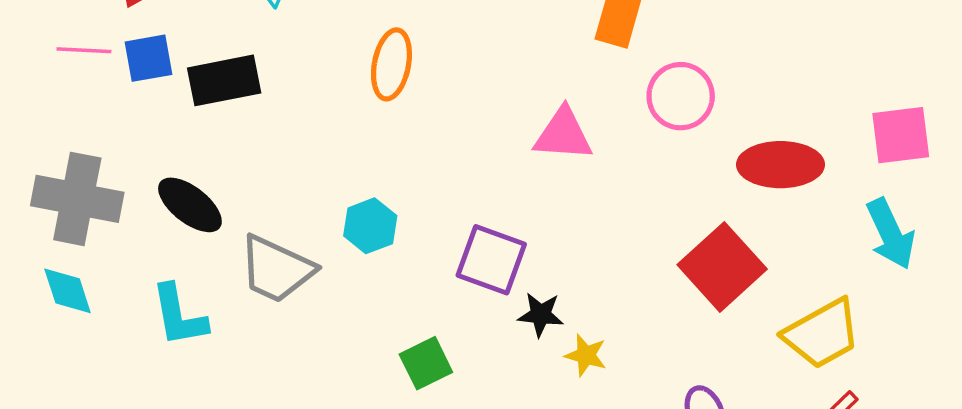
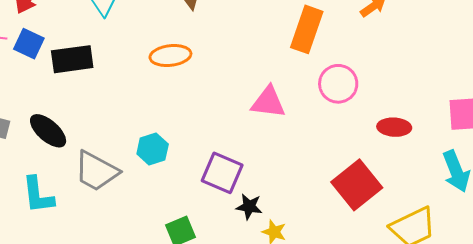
blue square: (149, 58) -> (29, 44), turned 32
orange ellipse: (391, 64) -> (170, 56), turned 69
red ellipse: (780, 165) -> (394, 127), size x0.7

